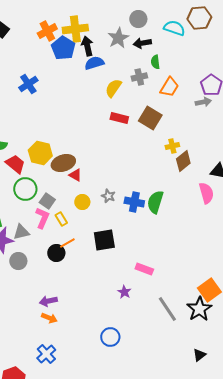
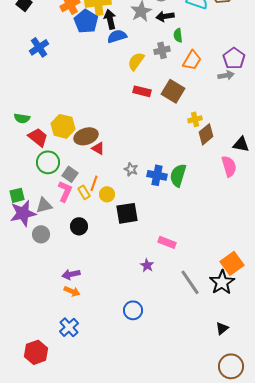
blue cross: (28, 84) -> (39, 47), moved
yellow circle: (82, 202) -> (107, 194), moved
orange line: (67, 243) -> (94, 183), moved, turned -42

